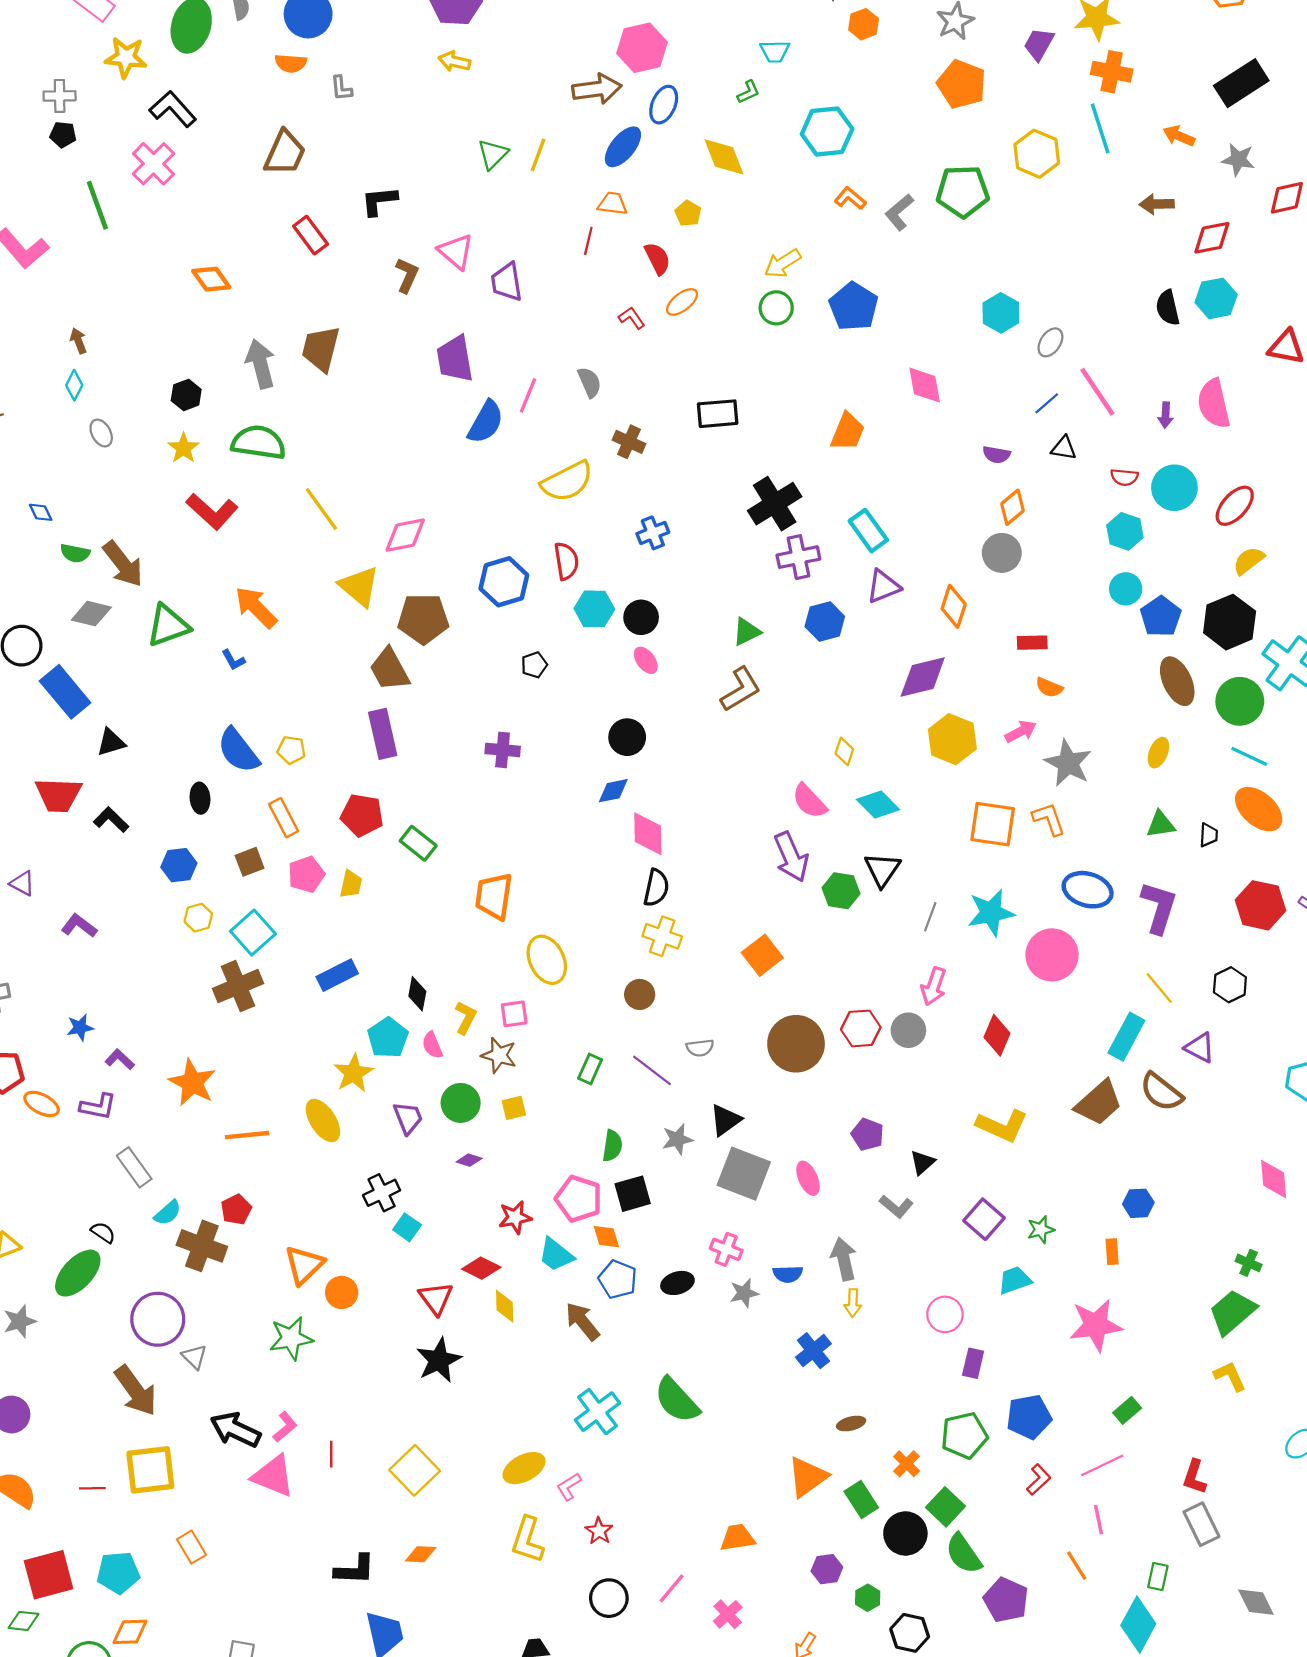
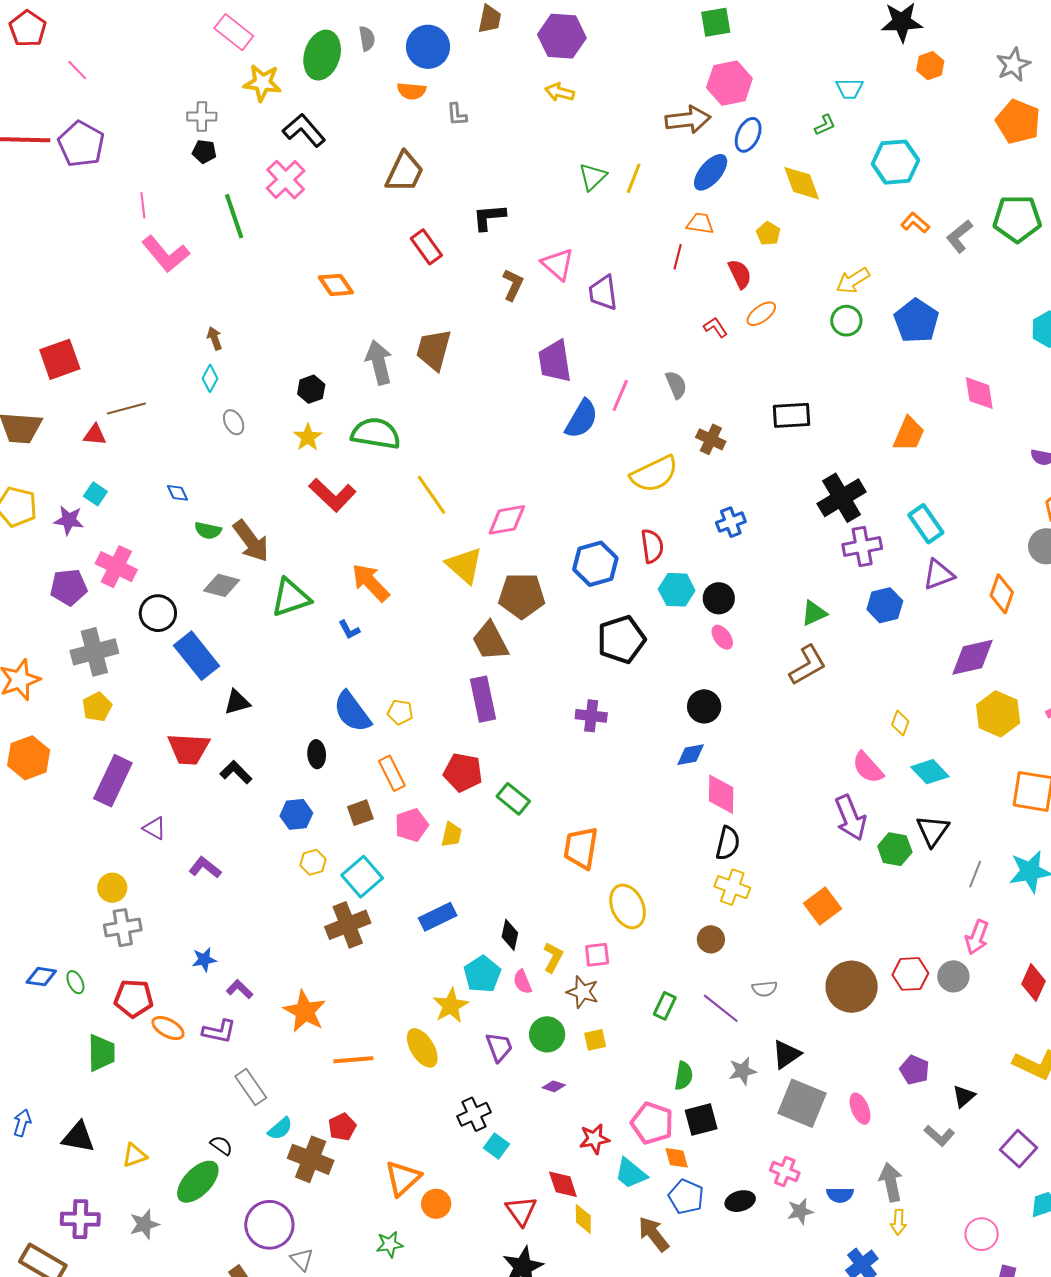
black pentagon: (534, 665) -> (621, 639), size x2.0
red diamond: (481, 1268) -> (563, 1184), turned 44
green star: (291, 1338) -> (390, 1244), size x0.7

